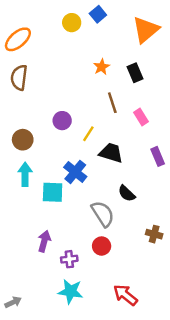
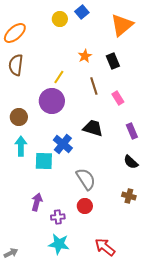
purple circle: (62, 121) -> (52, 101), size x1.6
yellow line: (88, 134) -> (59, 77), moved
black semicircle: (127, 193) -> (131, 162), moved

